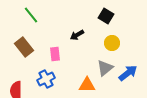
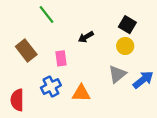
green line: (31, 15) -> (46, 14), moved
black square: (106, 16) -> (127, 25), moved
orange triangle: (87, 85) -> (81, 93), moved

